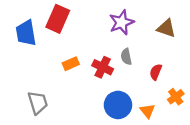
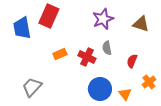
gray trapezoid: (38, 103) -> (32, 87), turned -120

